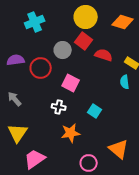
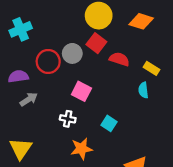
cyan cross: (35, 22) -> (21, 29), moved
purple semicircle: (16, 60) -> (18, 76), moved
red circle: (41, 68) -> (48, 61), moved
gray arrow: (15, 99) -> (29, 99), moved, turned 98

